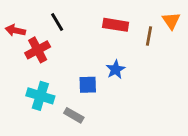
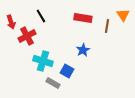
red arrow: (15, 30) -> (11, 22), turned -120
blue square: (88, 85) -> (67, 71), moved, turned 32
cyan cross: (40, 96) -> (43, 61), moved

